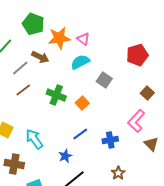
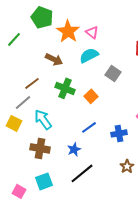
orange star: (59, 38) -> (68, 31), turned -30
brown arrow: (40, 57) -> (54, 59), moved
gray line: (20, 68) -> (23, 102), moved
cyan arrow: (34, 139) -> (43, 119), moved
brown cross: (14, 164) -> (40, 148), moved

